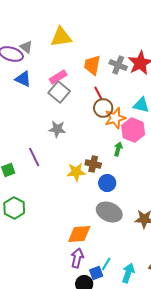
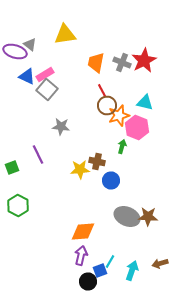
pink rectangle: (58, 77) -> (45, 74), moved
gray square: (59, 92) -> (47, 90), moved
gray ellipse: (109, 212) -> (127, 216), moved

